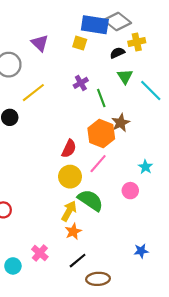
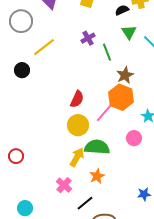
orange hexagon: (101, 134) -> (121, 97), moved
green semicircle: (90, 200) -> (97, 147), turned -30
orange star: (73, 231) -> (97, 176), moved
pink cross: (40, 253) -> (64, 185), moved

